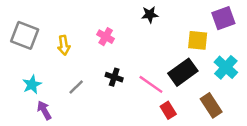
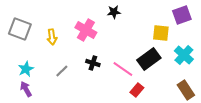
black star: (150, 15) -> (114, 12), moved
pink cross: (106, 37) -> (86, 30), size x1.5
brown rectangle: (211, 105) -> (186, 90), moved
purple arrow: (44, 110) -> (26, 89), moved
red rectangle: (168, 110) -> (137, 90), turned 72

